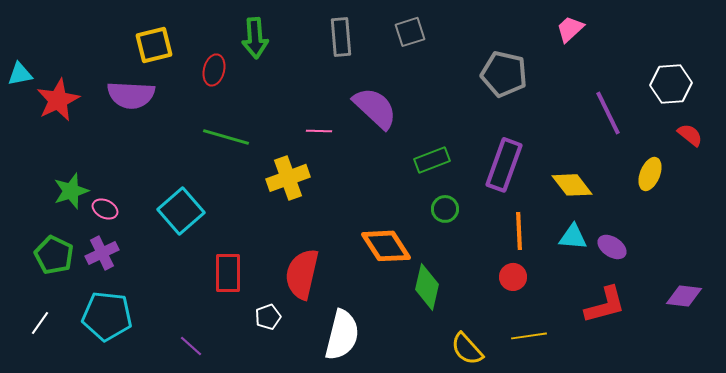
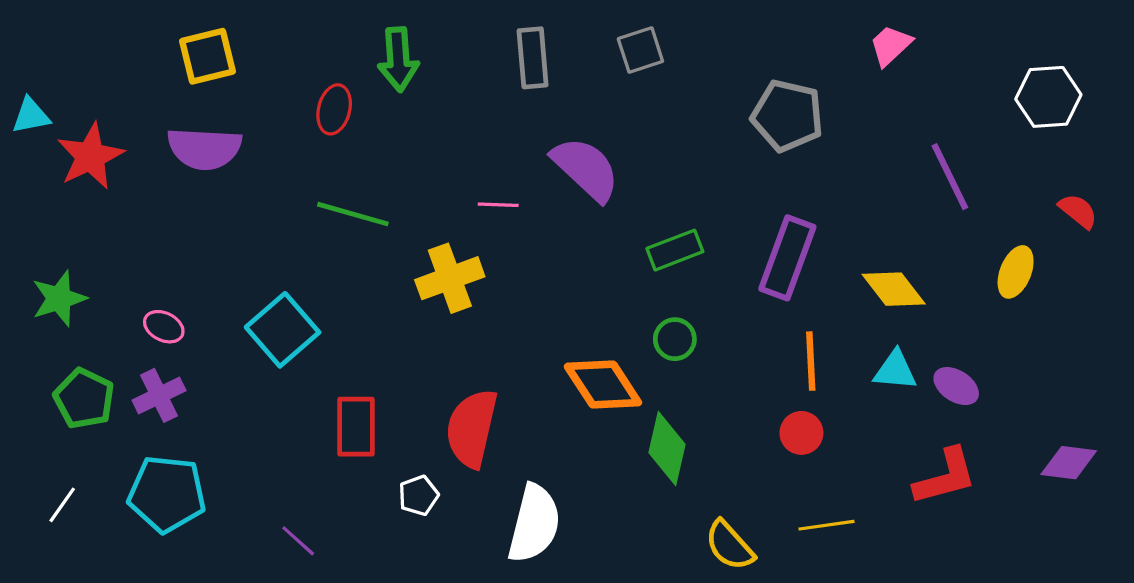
yellow square: (154, 45) -> (208, 56), moved
white hexagon: (671, 84) -> (1048, 97), moved
green star: (71, 191) -> (59, 299), moved
green circle: (445, 209) -> (675, 339), moved

